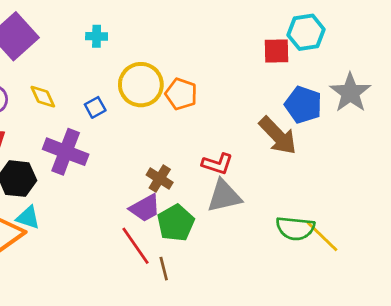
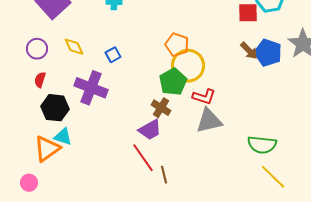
yellow circle: (141, 85) -> (188, 66), moved
brown arrow: (278, 136) -> (249, 51), moved, size x0.6
green pentagon: (176, 223) -> (173, 82), moved
yellow line: (322, 236) -> (273, 177), moved

